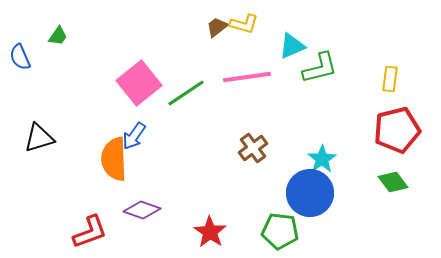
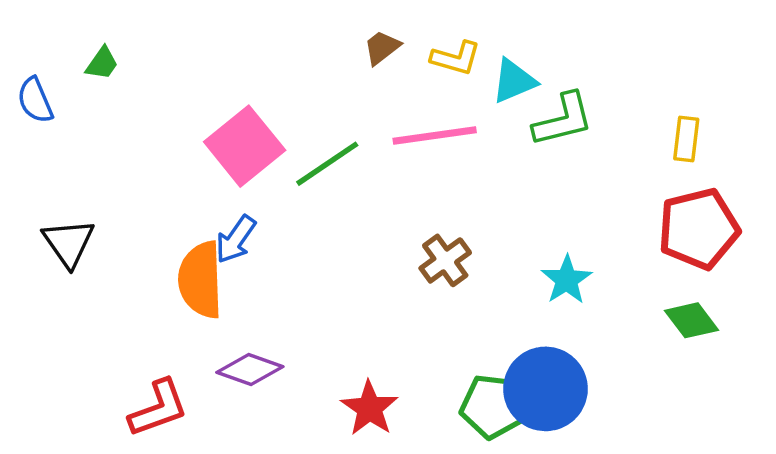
yellow L-shape: (244, 24) -> (456, 58), moved
black triangle: (39, 138) -> (69, 243), turned -48
blue circle: (310, 193) -> (546, 389), moved

